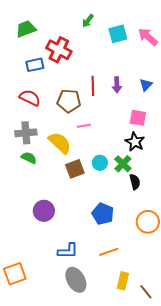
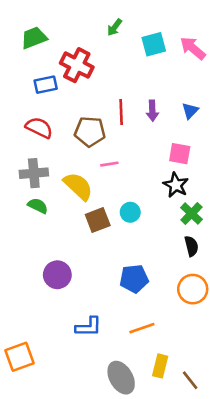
green cross: (123, 164) -> (191, 214), moved
black semicircle: (135, 182) -> (191, 246), moved
blue pentagon: (103, 214) -> (134, 279), turned -30
gray ellipse: (76, 280) -> (121, 378), moved

